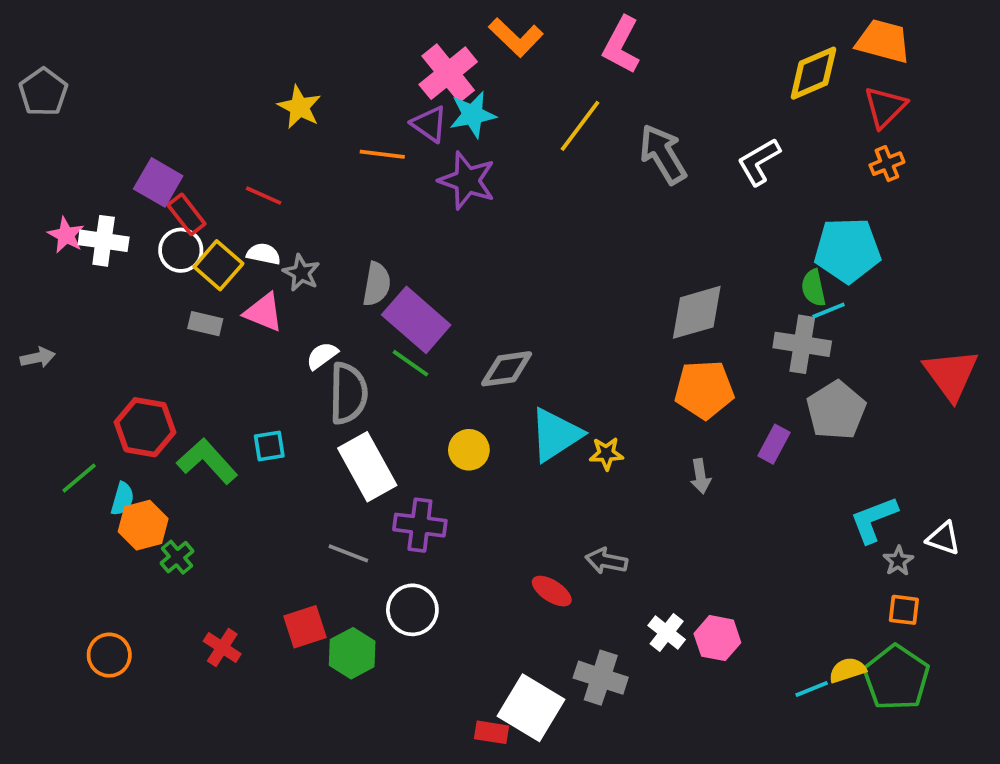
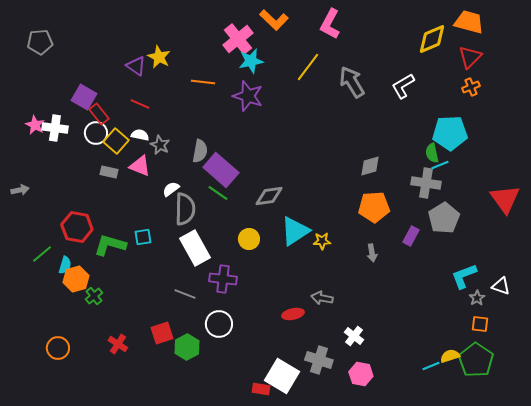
gray pentagon: (43, 92) -> (40, 42), moved, turned 30
purple triangle: (429, 124) -> (136, 66), moved
gray diamond: (697, 312) -> (370, 166), size x0.7
green L-shape: (207, 461) -> (110, 245), turned -32
red ellipse: (552, 591) -> (293, 314), turned -45
pink hexagon: (717, 638) -> (361, 374), moved

